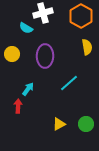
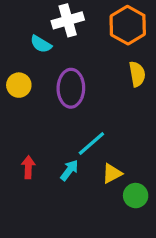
cyan line: (69, 83) -> (91, 143), moved
cyan arrow: (28, 89) -> (69, 170), moved
yellow triangle: (59, 124) -> (112, 173), moved

